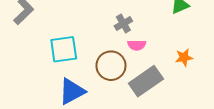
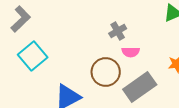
cyan square: (64, 49) -> (33, 56), moved, turned -32

